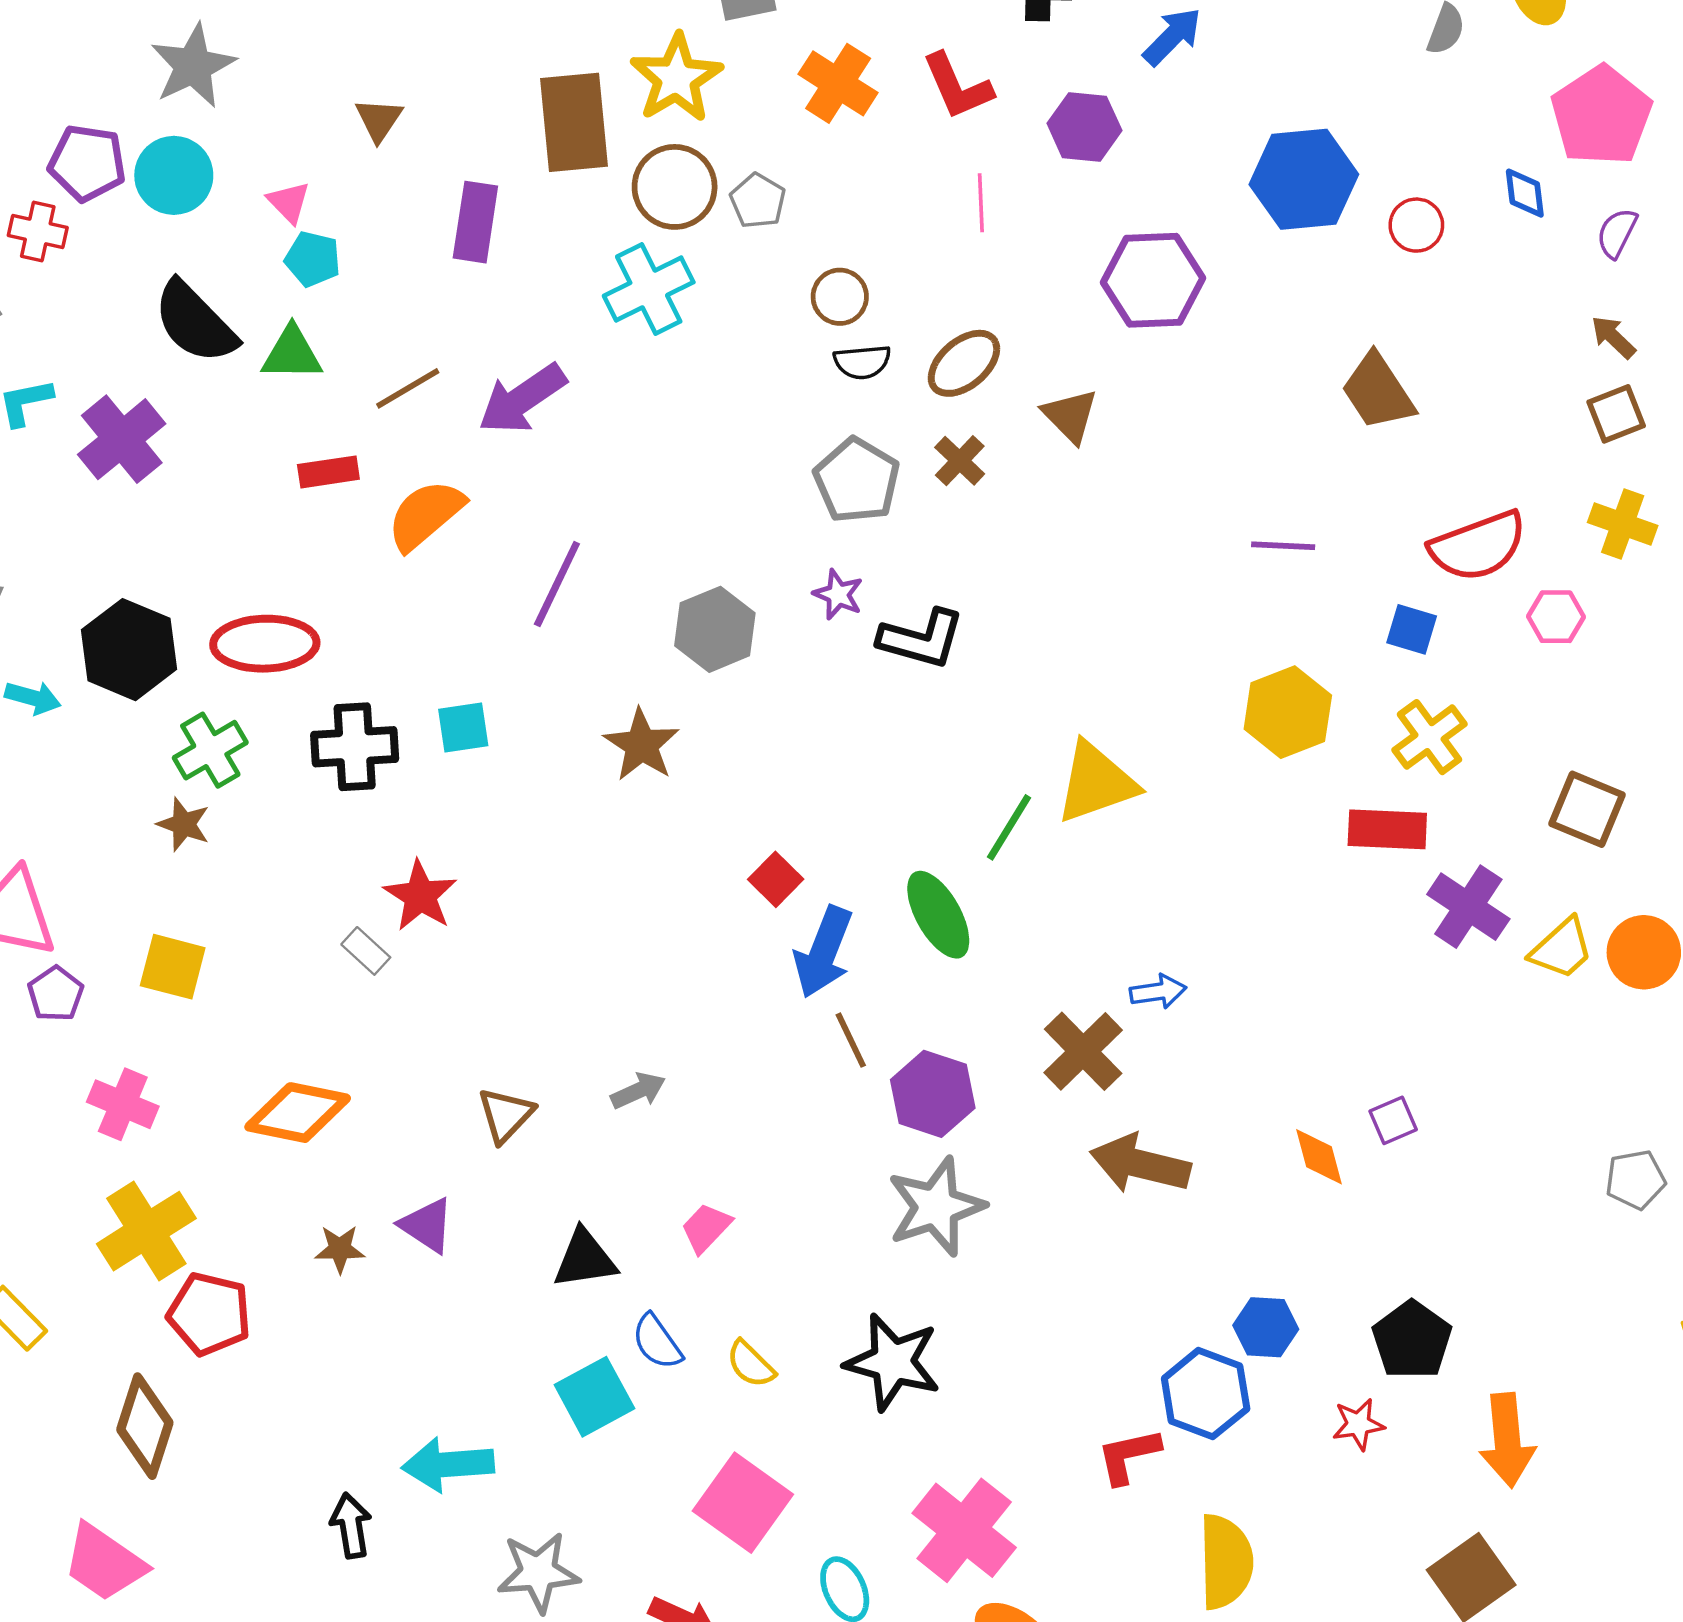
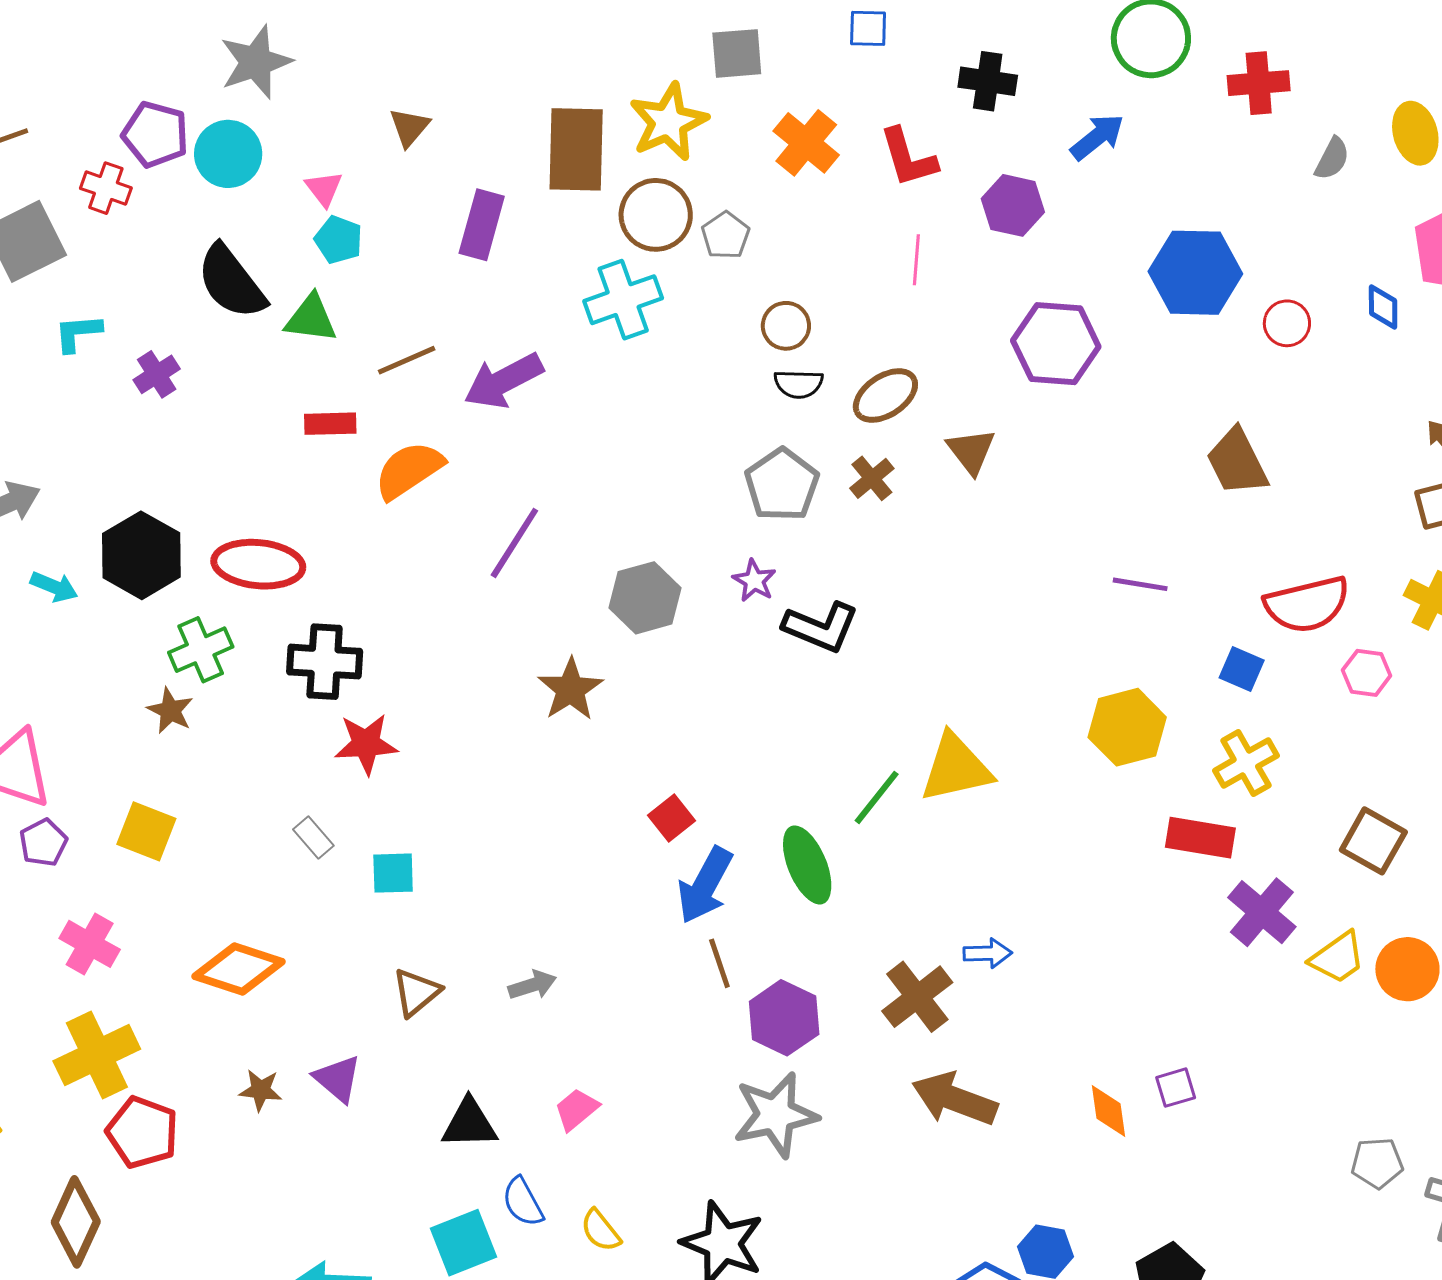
purple cross: (122, 439) -> (157, 374), size x0.6
cyan square: (463, 728) -> (393, 873), moved
red star: (420, 896) -> (366, 744), moved, turned 30

